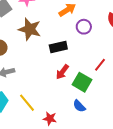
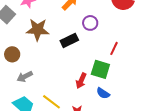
purple circle: (84, 27) -> (90, 23), moved
red arrow: (62, 72) -> (81, 81), moved

